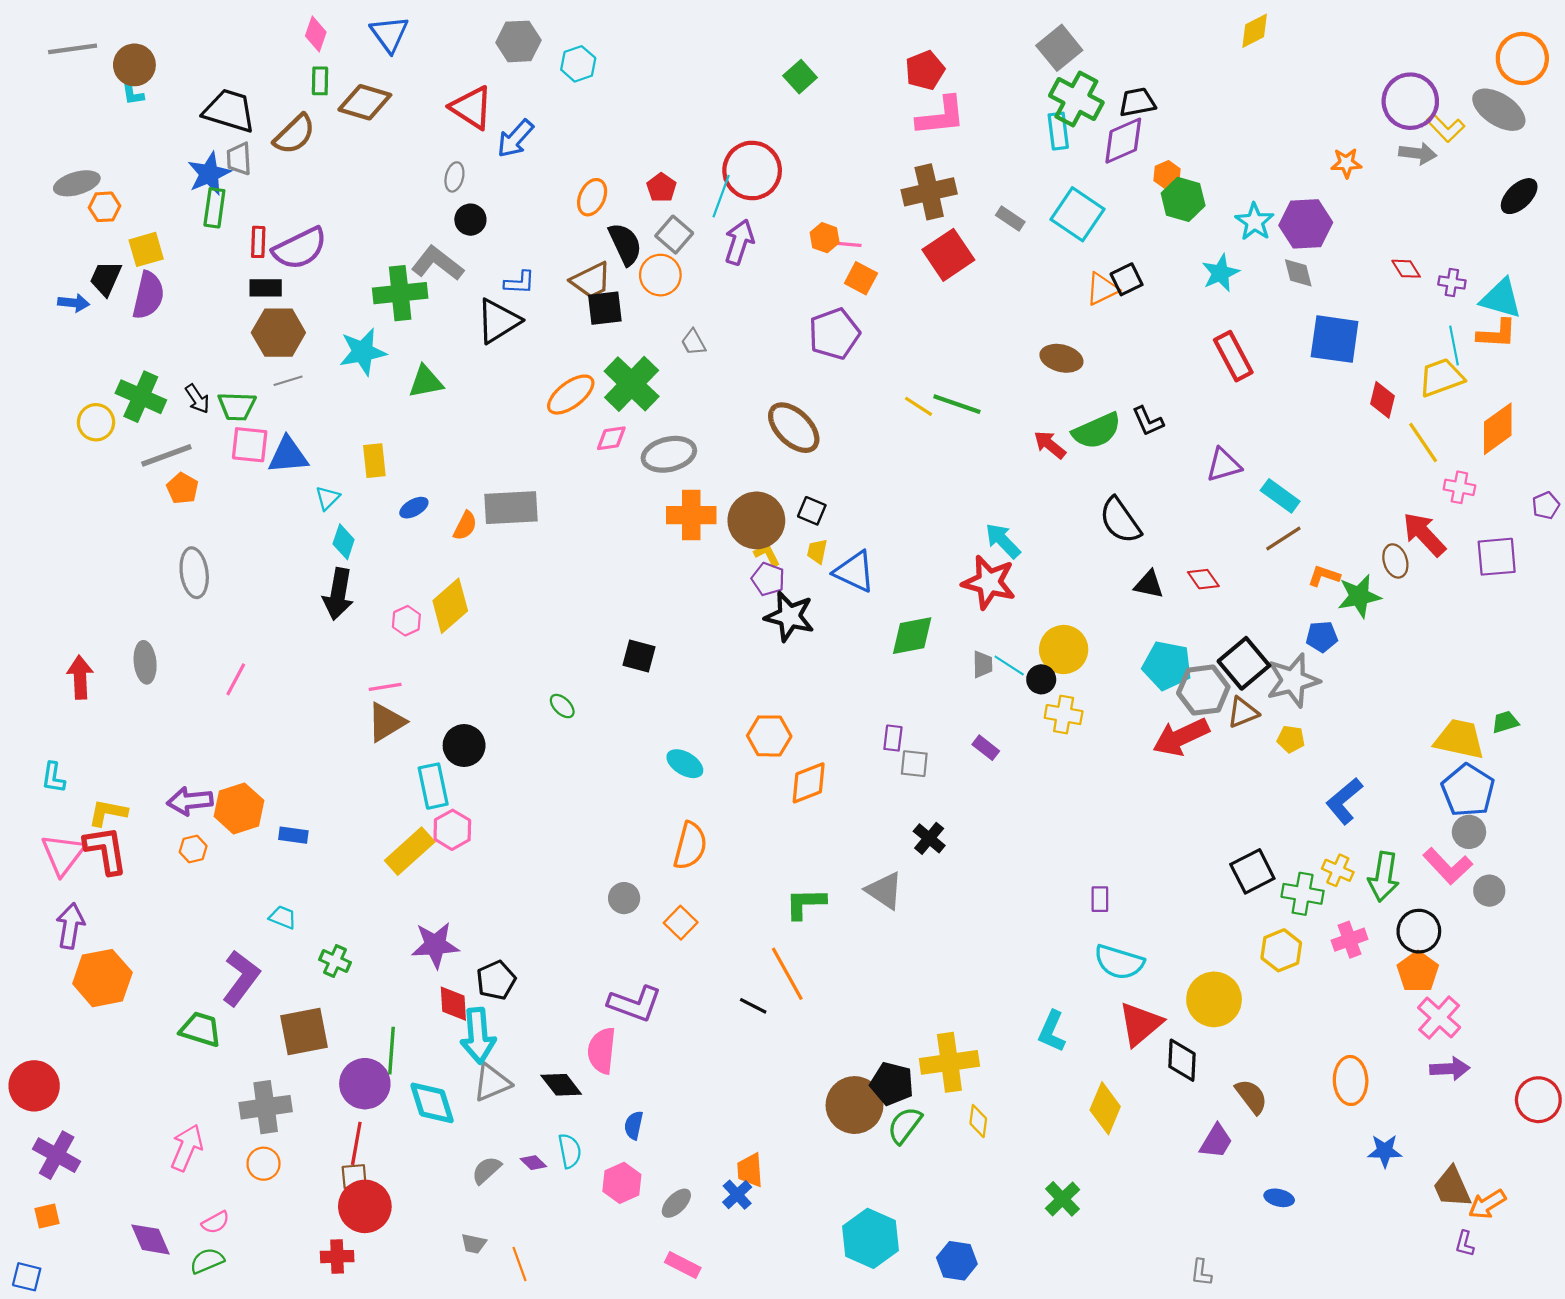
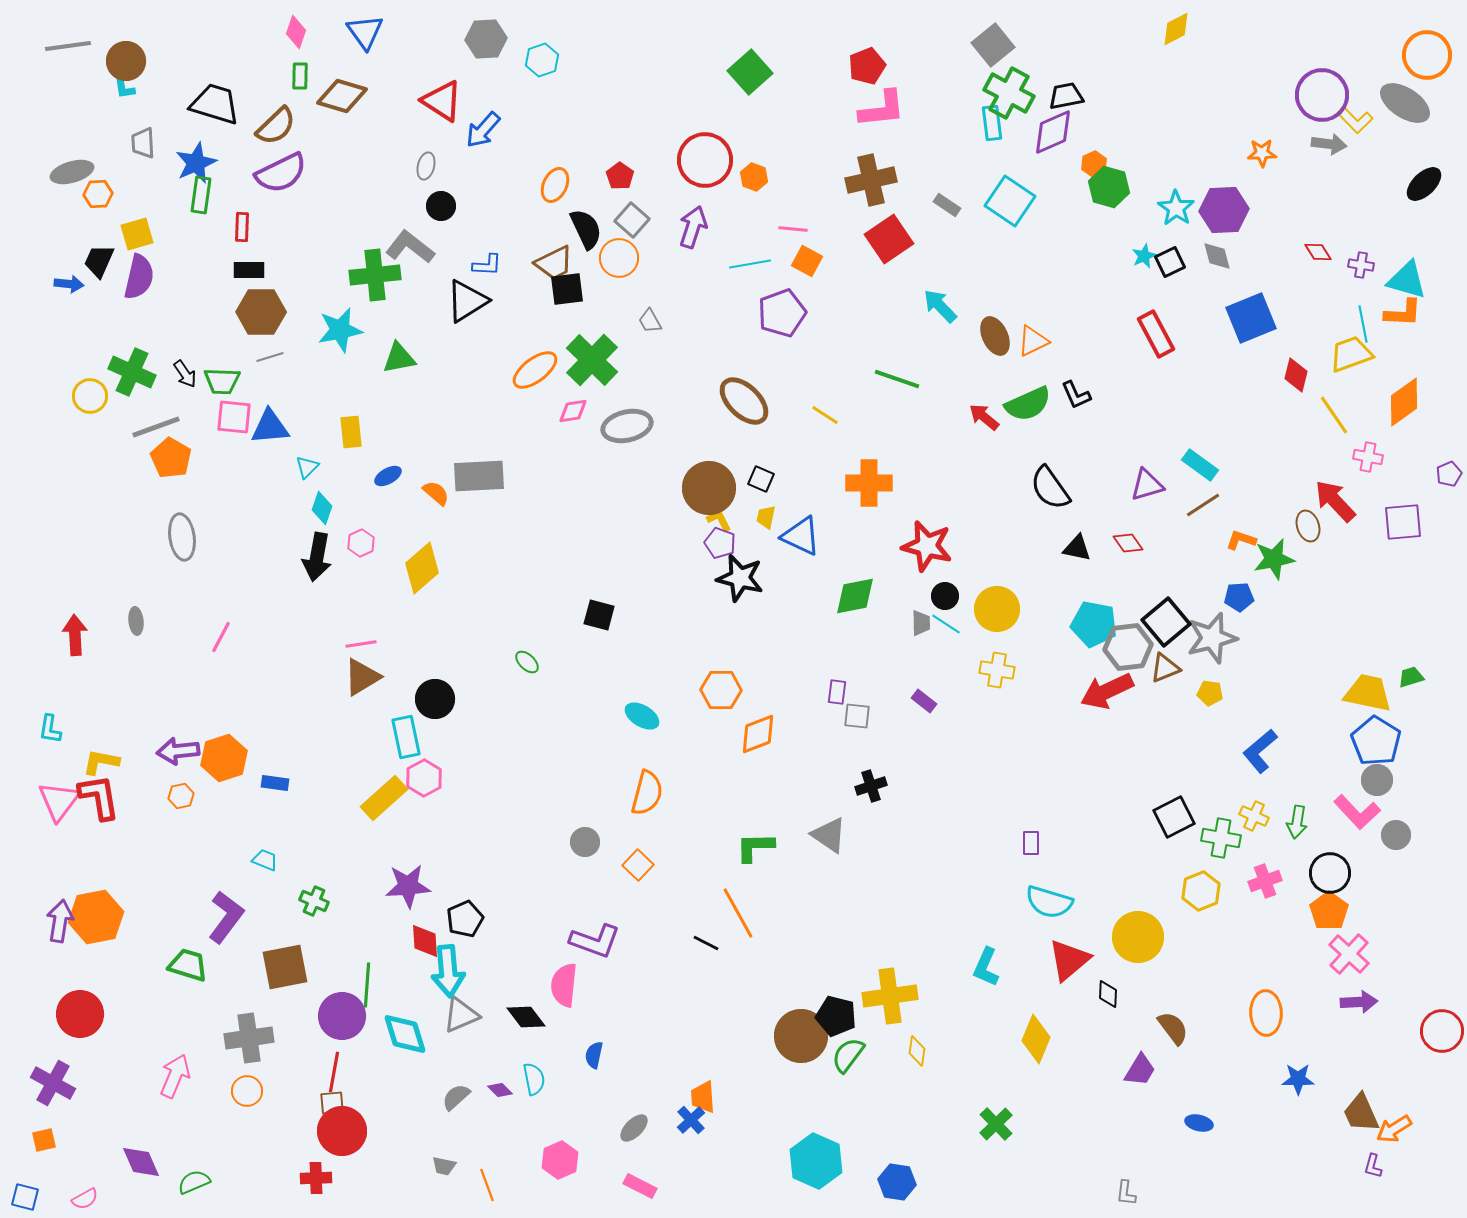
green square: (800, 77) -> (750, 72), size x1.4
gray trapezoid: (239, 159) -> (143, 143), moved
cyan line: (721, 196) -> (750, 264), moved, turned 60
orange hexagon: (825, 238) -> (754, 177), moved
purple semicircle: (300, 248) -> (281, 173), moved
cyan star: (1220, 273) -> (1144, 256), size x0.7
black square: (1127, 279) -> (1170, 262), moved
orange triangle: (1102, 289) -> (1033, 341), moved
blue square: (1335, 339) -> (1251, 318), turned -30
brown ellipse: (1061, 358) -> (995, 336), turned 51
yellow line: (919, 406) -> (825, 415), moved
purple triangle: (1224, 465) -> (1147, 485), moved
orange pentagon: (182, 488) -> (171, 458), size x1.4
orange cross: (691, 515) -> (869, 483), moved
orange semicircle: (465, 526) -> (436, 493), turned -76
cyan arrow: (1003, 541) -> (940, 306), moved
pink hexagon: (406, 621) -> (361, 543), moved
gray ellipse: (145, 662) -> (136, 621), size x0.7
black circle: (1041, 679) -> (945, 596), moved
black cross: (929, 838) -> (871, 786), turned 32
green arrow: (1384, 877) -> (1297, 822), size x0.7
purple arrow: (70, 926) -> (60, 921), moved
black diamond: (1182, 1060) -> (1108, 994), size x0.7
red circle: (34, 1086) -> (80, 1014), moved
pink hexagon: (622, 1183) -> (560, 1160), moved
pink semicircle: (215, 1222) -> (85, 1199), moved

